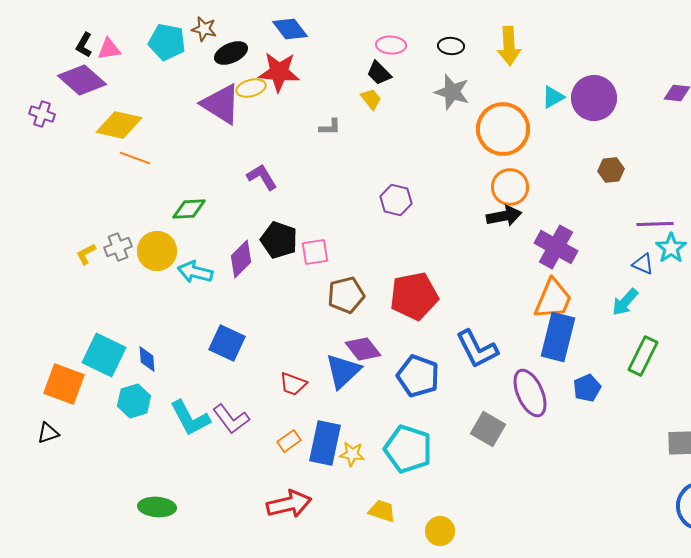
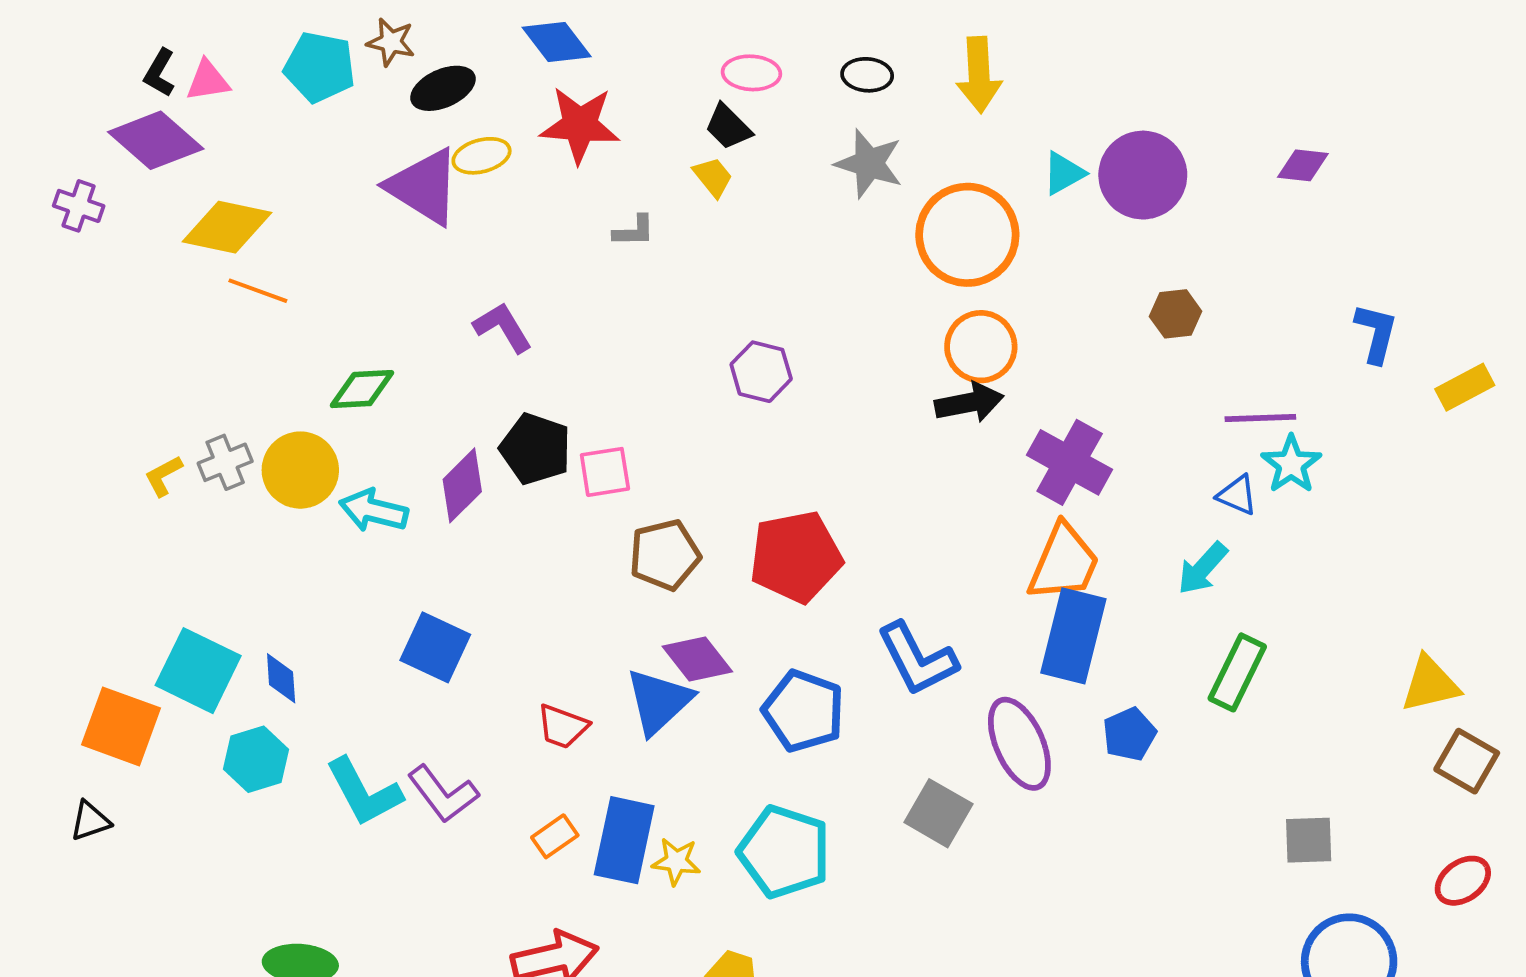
red star: (279, 72) -> (580, 125), moved

